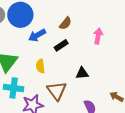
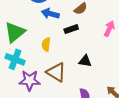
blue arrow: (37, 35) -> (50, 14), turned 30
brown triangle: (57, 91) -> (56, 72), turned -35

